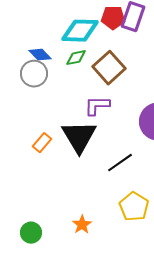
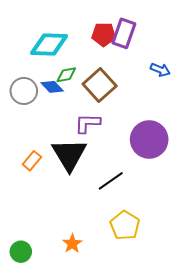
cyan diamond: (80, 31) -> (49, 44), moved
blue diamond: (40, 55) -> (52, 87), moved

